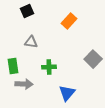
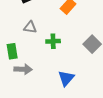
green cross: (49, 67) -> (53, 41), moved

